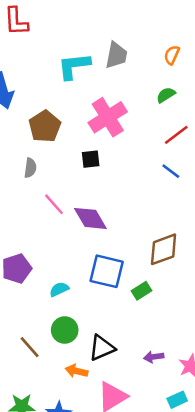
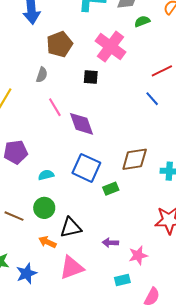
green semicircle: (166, 95) -> (142, 21), moved
pink cross: (108, 117) -> (110, 47), turned -32
brown line: (30, 347) -> (14, 216), turned -36

